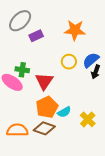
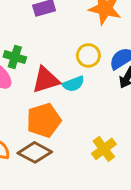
red triangle: (44, 81) -> (46, 80), turned 30
cyan semicircle: (64, 112) -> (73, 84), moved

